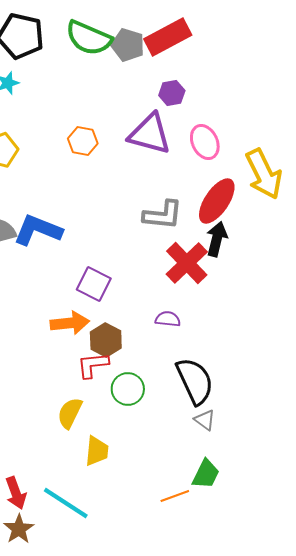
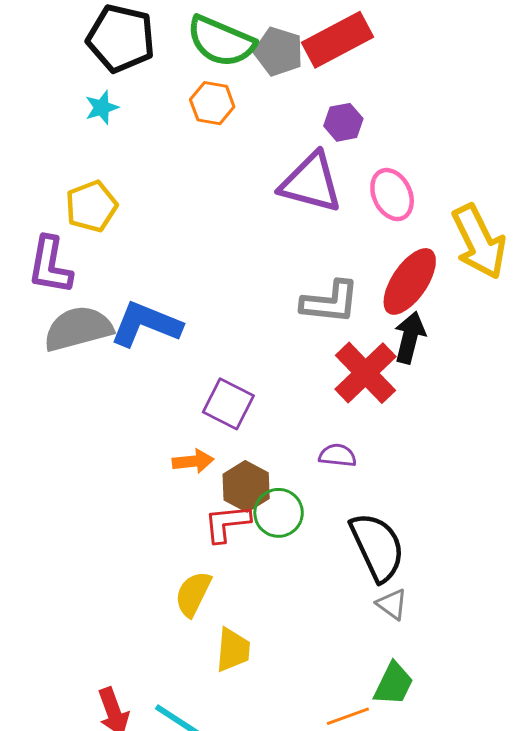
orange hexagon: (83, 141) -> (212, 103), moved
orange arrow: (70, 323) -> (193, 461), size x0.7
green circle: (128, 389) -> (279, 513), moved

